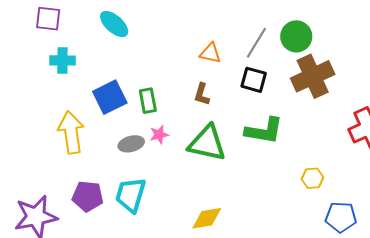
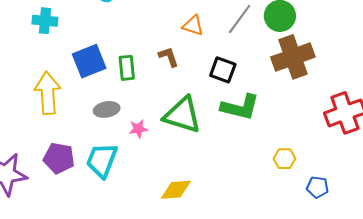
black square: (254, 80) -> (223, 70), moved
brown L-shape: (202, 94) -> (169, 57), moved, turned 140
pink star: (159, 135) -> (138, 129), moved
blue pentagon: (341, 217) -> (317, 187), moved, size x0.7

